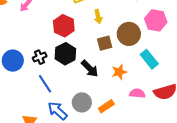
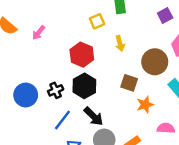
brown square: (105, 43) -> (129, 83), moved, turned 35
black arrow: (90, 69) -> (94, 116), moved
blue line: (45, 84) -> (62, 120), turned 72

